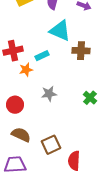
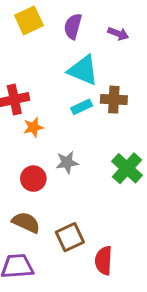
cyan rectangle: (42, 56) -> (82, 107), moved
green cross: (90, 98) -> (127, 168), size x1.5
red circle: (15, 105) -> (33, 179), moved

